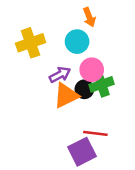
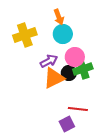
orange arrow: (89, 17) -> (59, 17), moved
purple square: (82, 152) -> (67, 124), size x0.7

